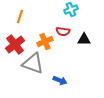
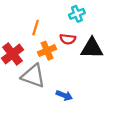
orange line: (20, 16) -> (36, 28), moved
black triangle: (84, 39) -> (92, 48), size x1.5

